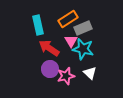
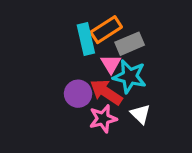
cyan rectangle: (38, 25) -> (86, 39), moved
red arrow: (49, 48) -> (106, 92), moved
purple circle: (50, 69) -> (78, 94), moved

